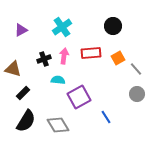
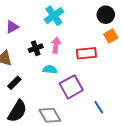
purple triangle: (21, 30) -> (12, 27), moved
red rectangle: (91, 53) -> (86, 53), moved
orange square: (118, 58) -> (111, 36), moved

